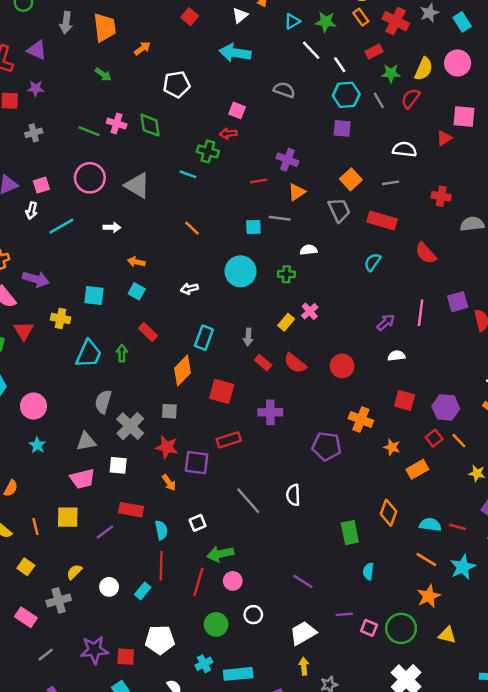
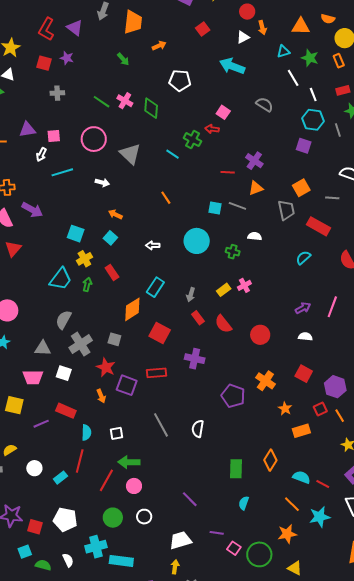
yellow cross: (61, 318) -> (84, 259), moved, turned 35
cyan cross: (204, 664) -> (96, 547), size x1.5

